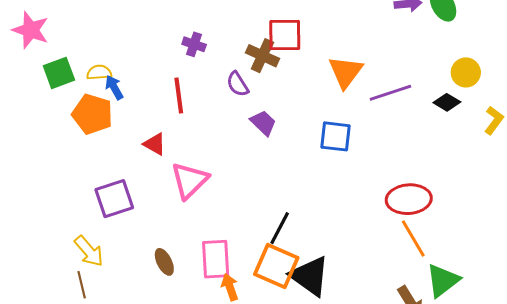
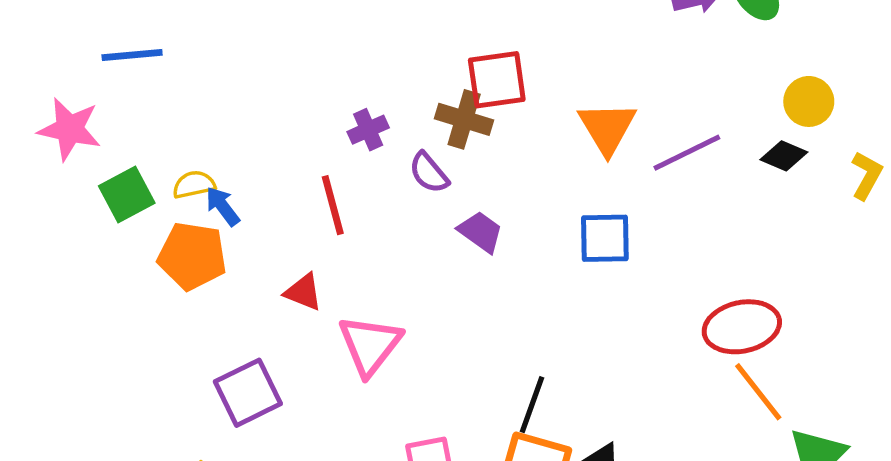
purple cross: (194, 44) -> (368, 130), moved, turned -35

